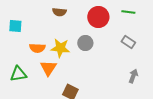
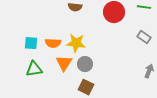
cyan square: (15, 26) -> (31, 43), moved
gray circle: (85, 43) -> (85, 64), moved

